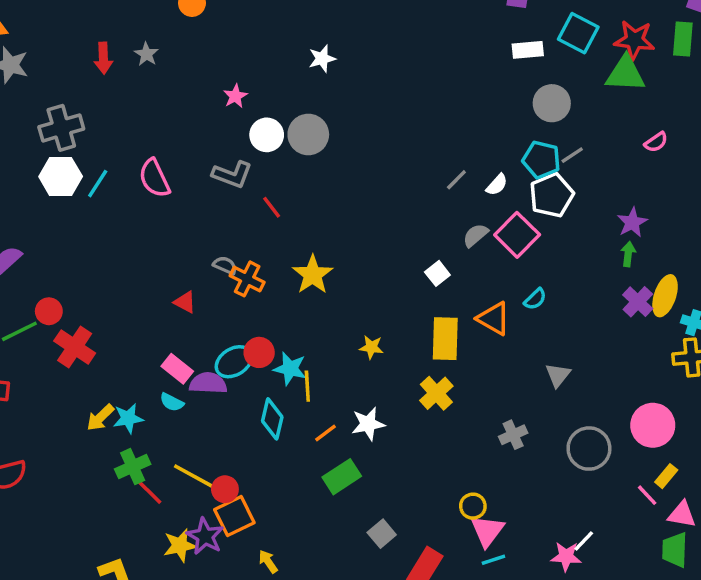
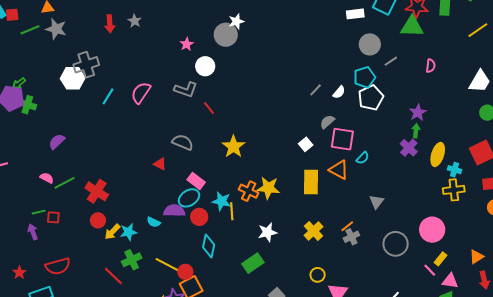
gray circle: (308, 134) -> (226, 35), moved
pink semicircle: (656, 142) -> (431, 66), turned -48
gray line: (572, 155) -> (391, 61), moved
cyan pentagon: (541, 160) -> (364, 77), turned -30
white hexagon: (61, 177) -> (73, 78), moved
pink semicircle: (154, 178) -> (141, 93), turned 60
pink square: (517, 235) -> (342, 139), moved, turned -35
gray semicircle: (225, 265) -> (183, 142), size x1.5
orange cross: (247, 279) -> (249, 191), moved
purple cross: (638, 302) -> (409, 148), moved
red circle: (49, 311) -> (98, 220), moved
yellow star: (371, 347) -> (268, 188), size x1.6
red circle: (259, 352) -> (199, 217), moved
pink rectangle: (177, 369) -> (196, 181), moved
yellow cross: (436, 393) -> (314, 231), moved
cyan diamond: (272, 419) -> (209, 246), moved
orange line: (326, 433) -> (347, 226), moved
red line: (147, 490) -> (113, 276), moved
yellow circle: (473, 506) -> (318, 275), moved

